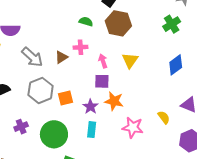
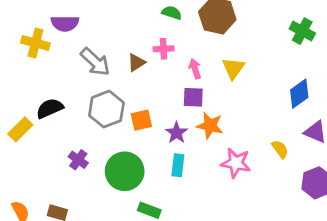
green cross: (172, 24) -> (302, 31), moved, turned -30
blue diamond: (176, 65) -> (299, 94), moved
purple cross: (21, 127) -> (78, 160), turned -32

